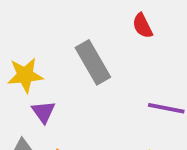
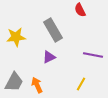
purple triangle: (43, 112) -> (49, 57), moved, turned 40

